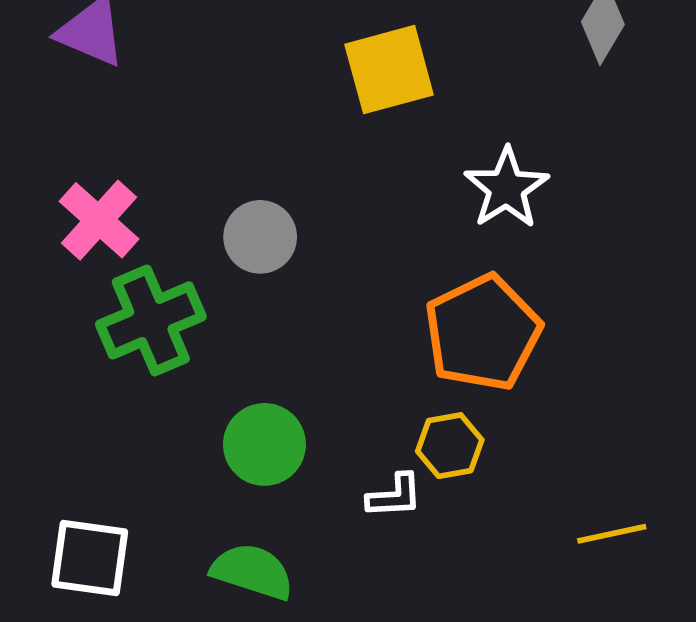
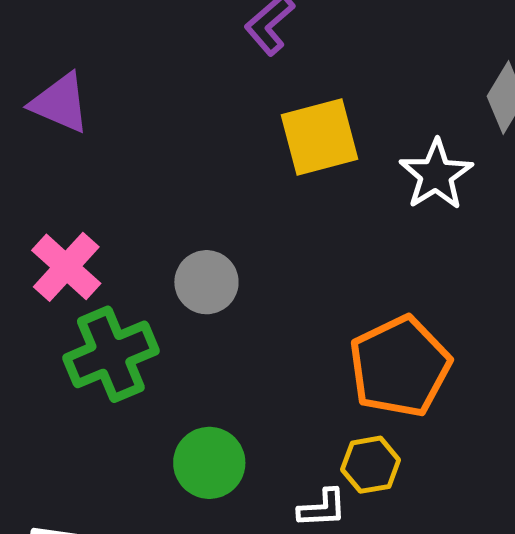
white star: (506, 188) -> (436, 175), moved

